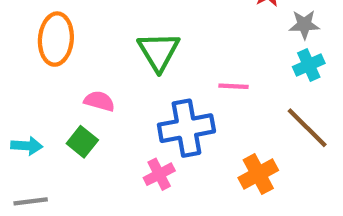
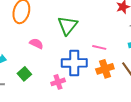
green square: (82, 142) -> (24, 74), moved
orange cross: (258, 174) -> (105, 69), moved

